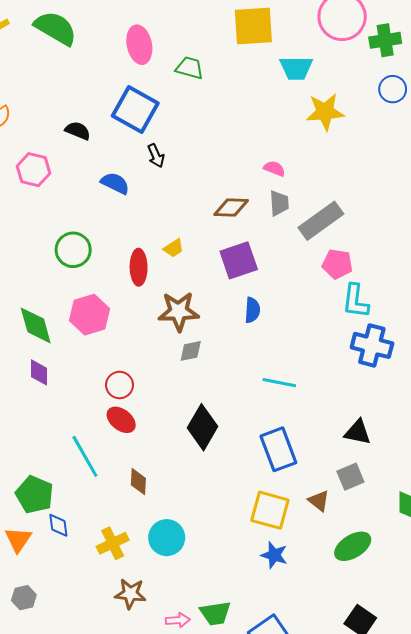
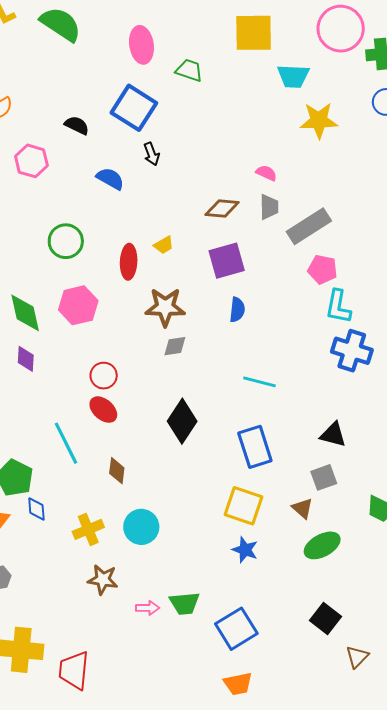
brown triangle: (319, 501) -> (302, 508), moved

